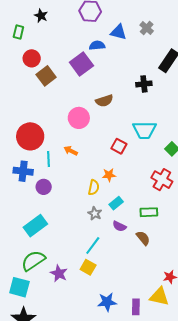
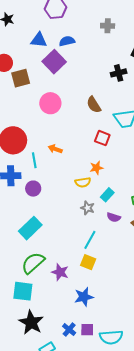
gray cross: (147, 28) -> (108, 26), moved, turned -32
blue triangle: (119, 32) -> (39, 40), moved
brown square: (46, 76) -> (21, 78), turned 30
brown semicircle: (104, 101) -> (94, 105), moved, turned 84
pink circle: (79, 118) -> (50, 103), moved
yellow semicircle: (94, 187) -> (83, 182), turned 77
blue star: (107, 302) -> (84, 297), moved

